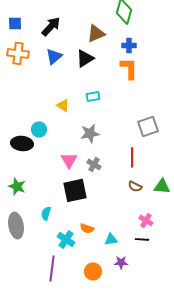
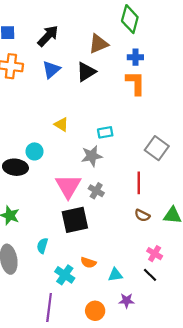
cyan rectangle: (93, 96) -> (105, 132), moved
gray square: (148, 126) -> (157, 148), turned -35
pink triangle: (69, 160) -> (68, 186), size x1.4
black line: (142, 239) -> (150, 275), turned 40

